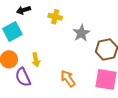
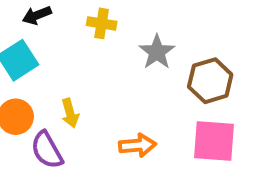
orange arrow: (68, 78) -> (137, 145), turned 126

